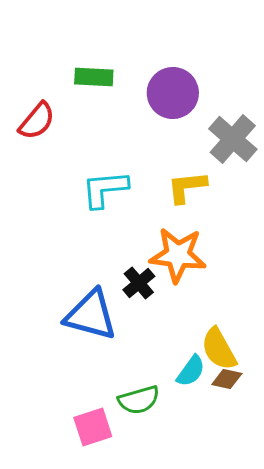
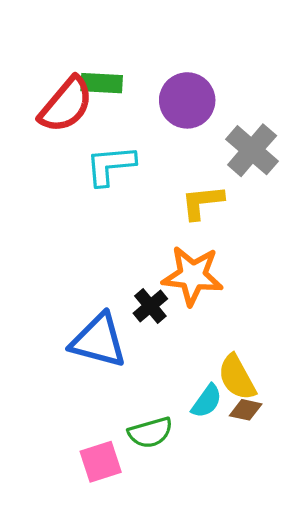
red semicircle: (37, 121) -> (66, 105), moved, size x1.4
cyan L-shape: (105, 189) -> (110, 165), moved

